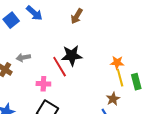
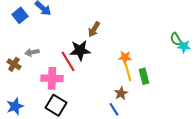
brown arrow: (77, 16) -> (94, 29), moved
pink cross: (43, 84) -> (52, 78), size x1.5

